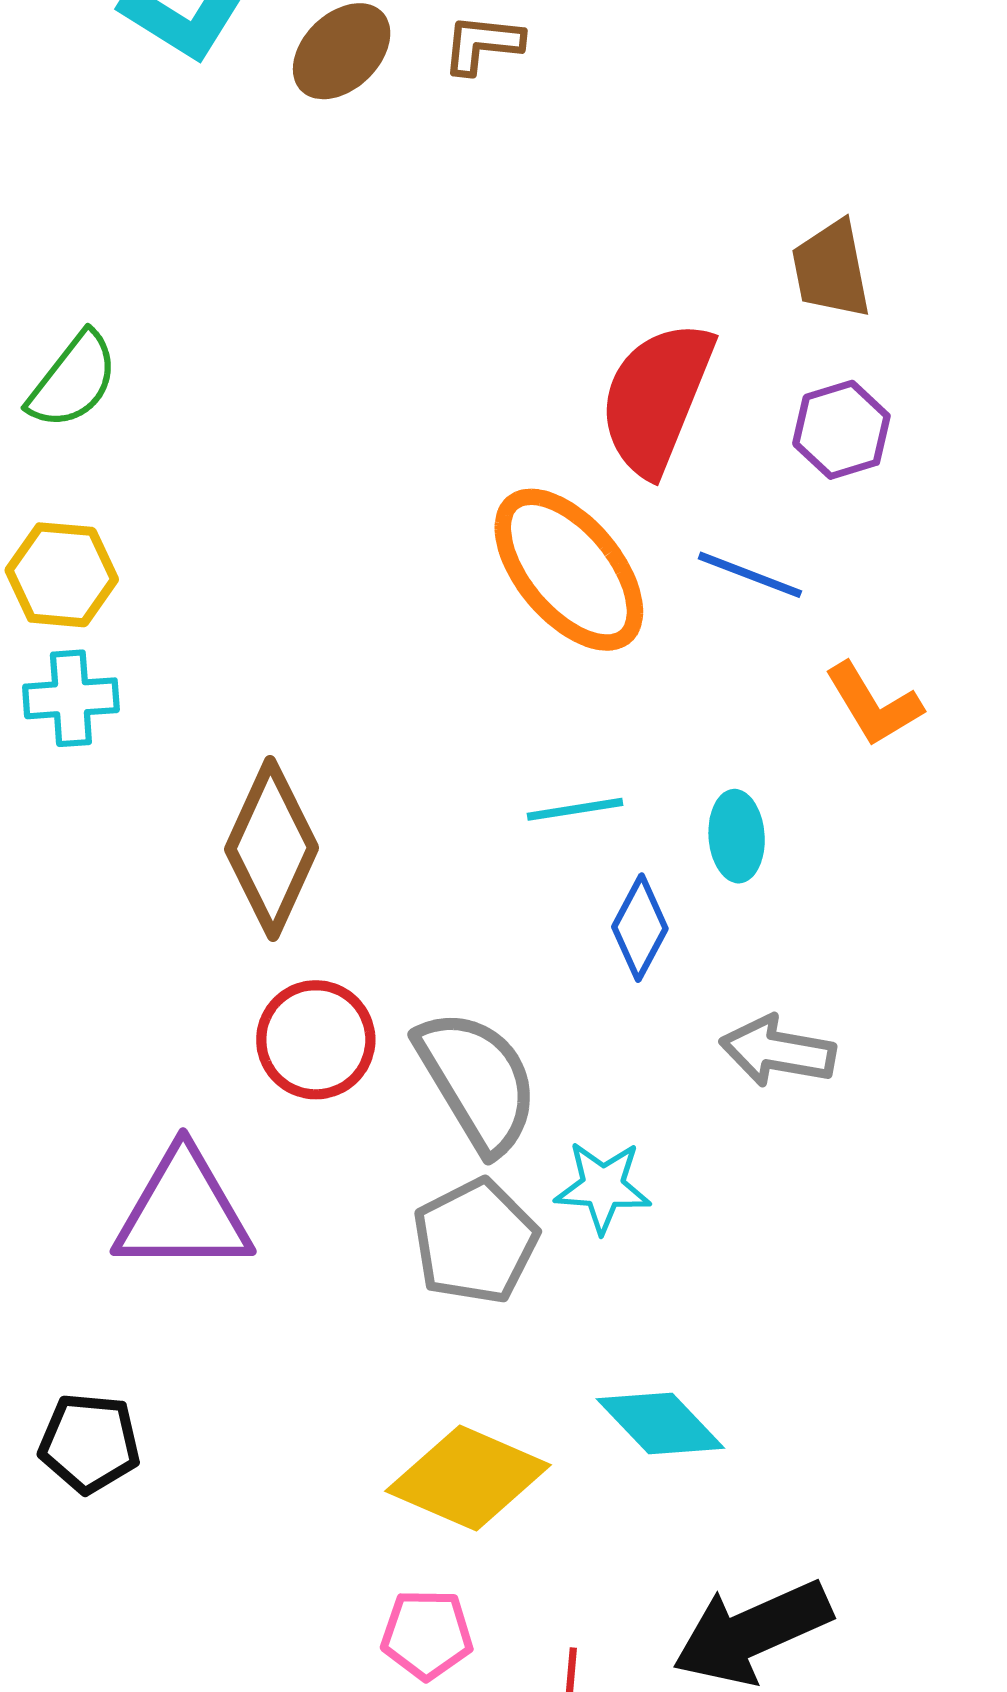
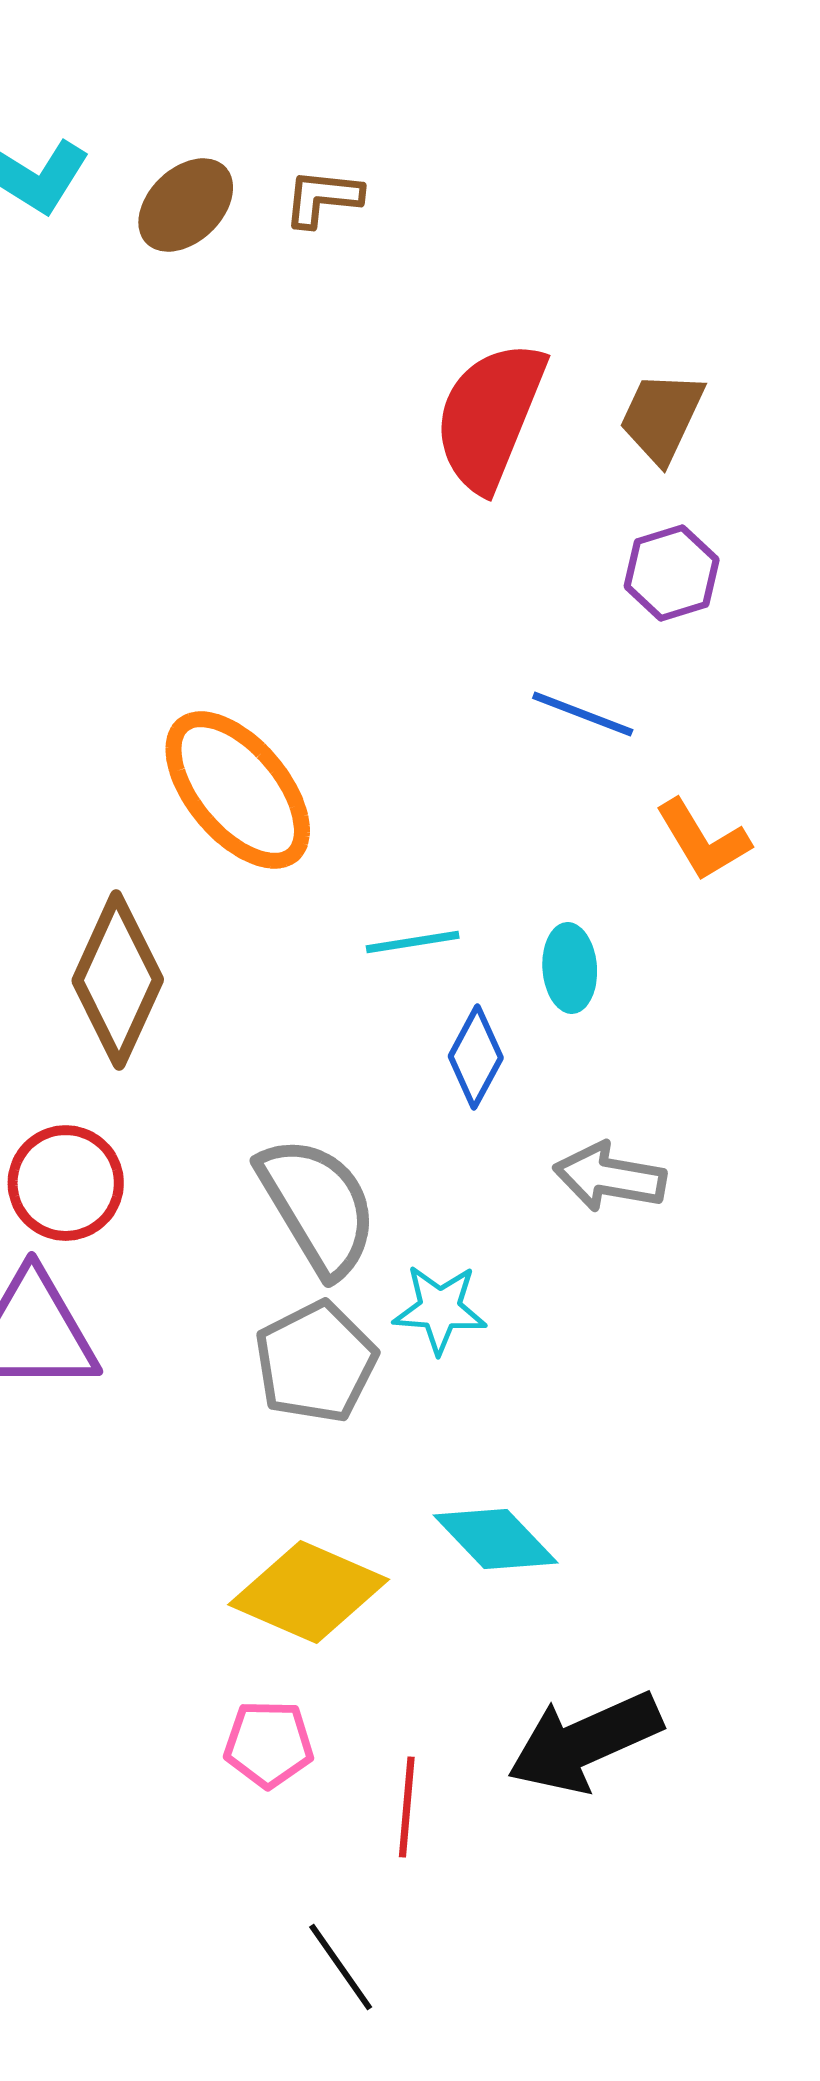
brown trapezoid: (831, 269) -> (662, 417), turned 36
red semicircle: (656, 398) -> (490, 416), moved
orange ellipse: (569, 570) -> (238, 790), moved
red circle: (316, 1040) -> (66, 1183), moved

